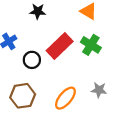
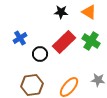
black star: (38, 11) -> (61, 12), moved

